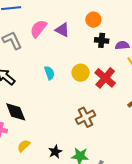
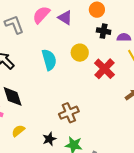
cyan semicircle: (49, 73) -> (49, 60), size x1.5
yellow circle: (81, 73) -> (80, 53), moved
brown cross: (86, 117) -> (69, 113), moved

